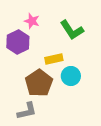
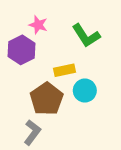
gray L-shape: (27, 111) -> (32, 132), turned -40

